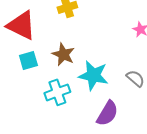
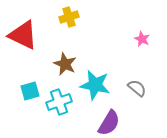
cyan square: (28, 60) -> (30, 91), moved

